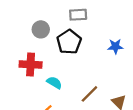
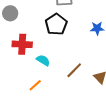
gray circle: (41, 29) -> (10, 13), moved

